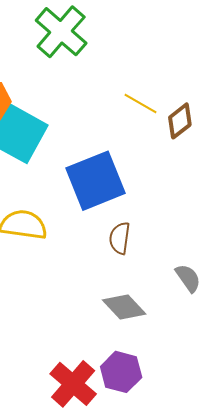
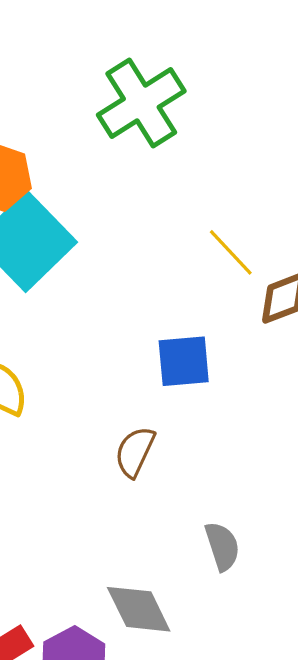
blue square: (96, 181) -> (184, 361), moved, size x0.6
gray diamond: (124, 307) -> (139, 609), moved

